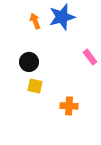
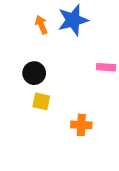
pink rectangle: (90, 57) -> (106, 67), turned -49

